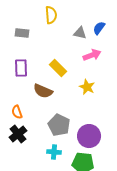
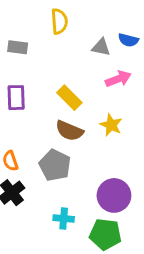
blue semicircle: (99, 28) -> (128, 40), turned -112
brown semicircle: (43, 91) -> (69, 131), moved
gray pentagon: (59, 125) -> (55, 165), moved

